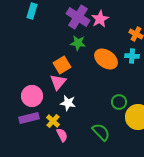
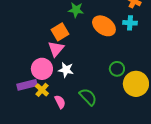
pink circle: (32, 96) -> (42, 69), moved
yellow cross: (53, 121) -> (42, 90), moved
green semicircle: (101, 132) -> (88, 97), moved

